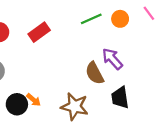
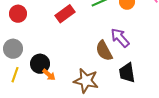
red rectangle: (39, 32) -> (65, 14), moved
black circle: (17, 104) -> (40, 64), moved

